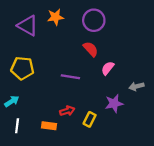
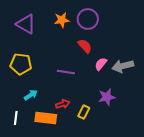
orange star: (55, 17) -> (62, 20), moved
gray arrow: (136, 86) -> (123, 66), moved, size x1.5
cyan arrow: (12, 101) -> (31, 95), moved
orange rectangle: (49, 126) -> (46, 118), size x1.5

